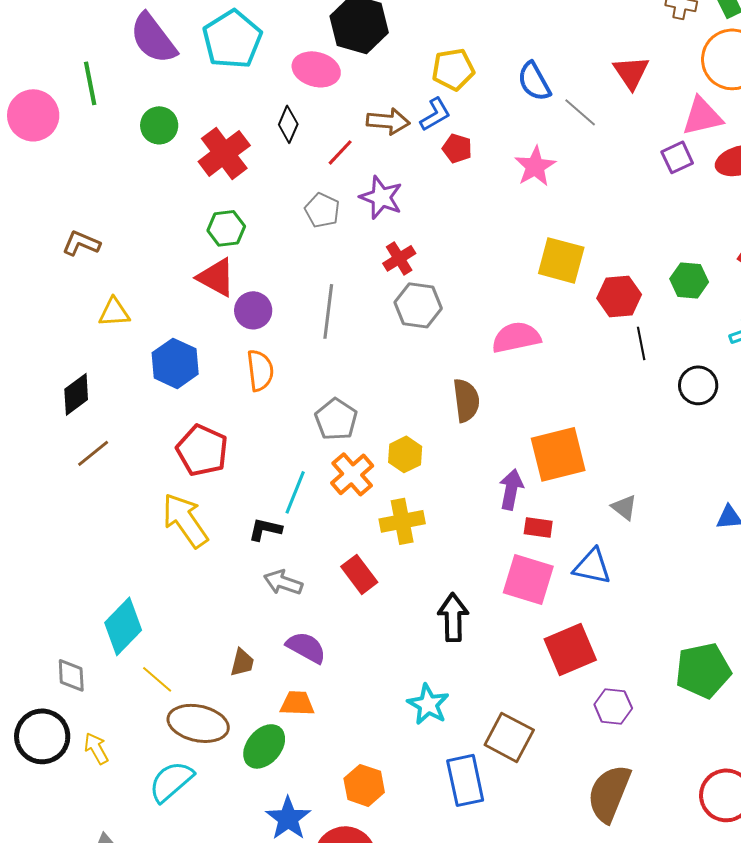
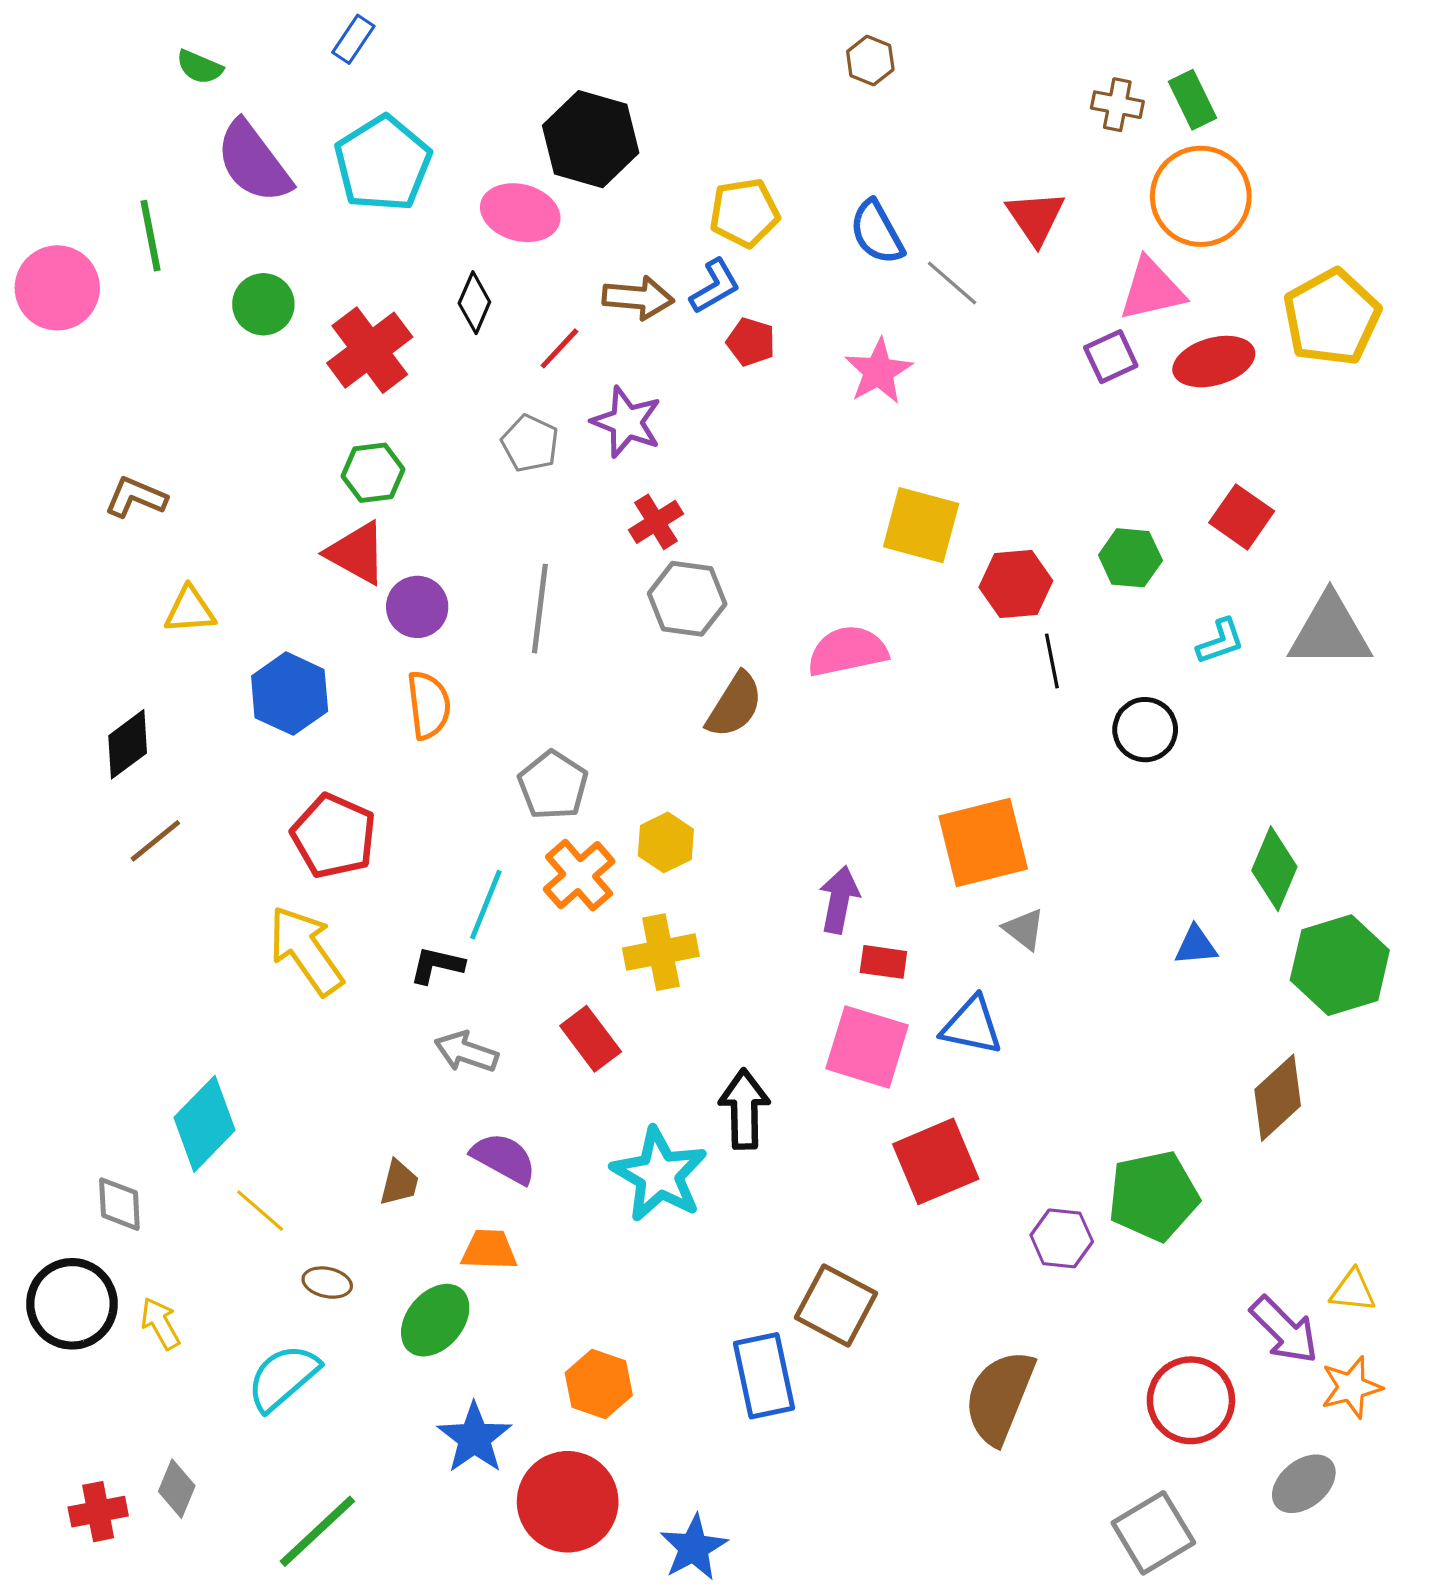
brown semicircle: (466, 400) -> (735, 705), moved, turned 39
orange square: (558, 454) -> (983, 842), moved
cyan star: (428, 704) -> (659, 1175), moved, size x1.4
purple hexagon: (613, 706) -> (1062, 1238), moved
brown ellipse: (198, 723) -> (327, 1283), size x0.5

